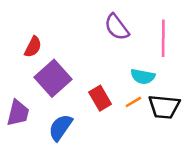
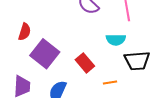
orange line: (133, 102) -> (110, 83), moved, turned 32

